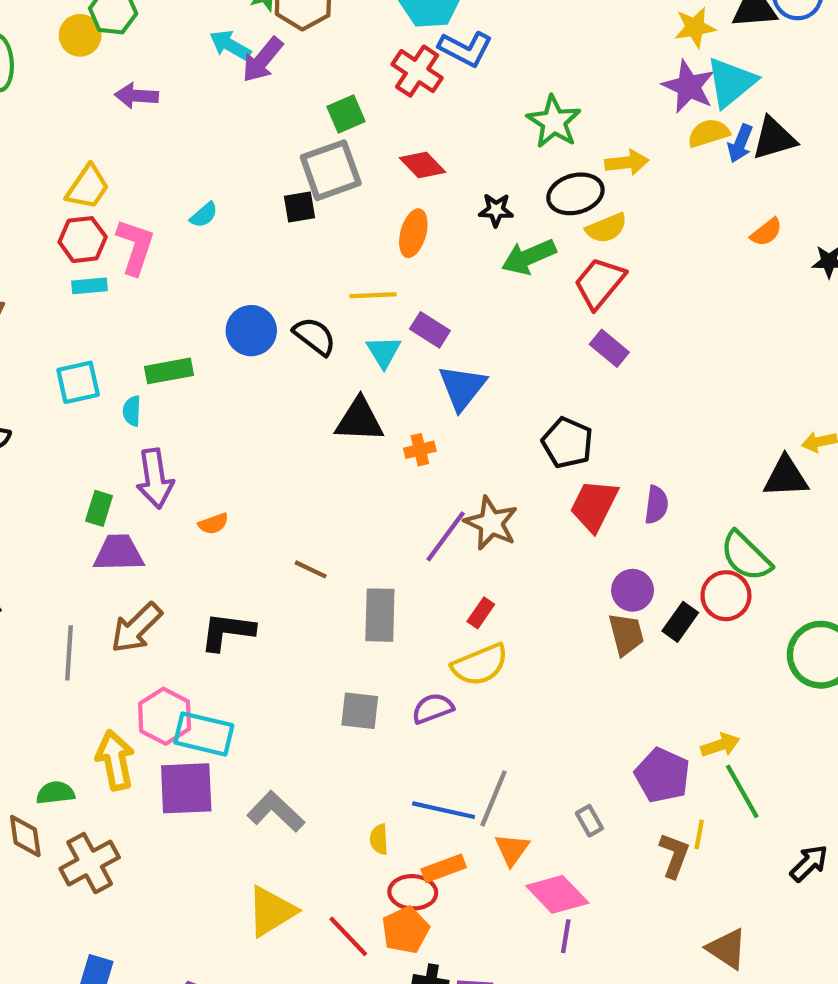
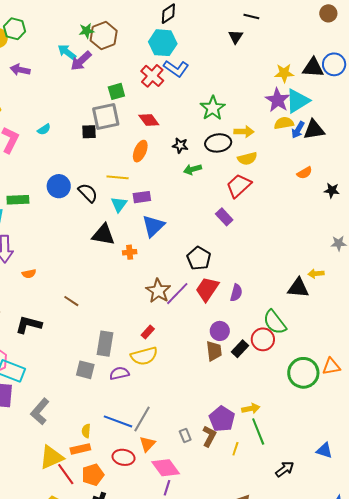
yellow semicircle: (606, 228) -> (247, 159), moved
green arrow: (529, 257) -> (193, 169), size x0.7
red trapezoid: (600, 283) -> (239, 186), moved
purple rectangle: (430, 330) -> (142, 197), turned -48
purple line: (446, 536) -> (177, 294), moved
gray rectangle: (380, 615) -> (105, 344), moved
gray L-shape: (276, 812) -> (40, 411), turned -100
brown L-shape: (674, 855) -> (209, 436), moved
orange rectangle: (444, 868) -> (80, 449), moved
red ellipse: (413, 892) -> (124, 457), moved
yellow triangle: (271, 911) -> (52, 457), moved

